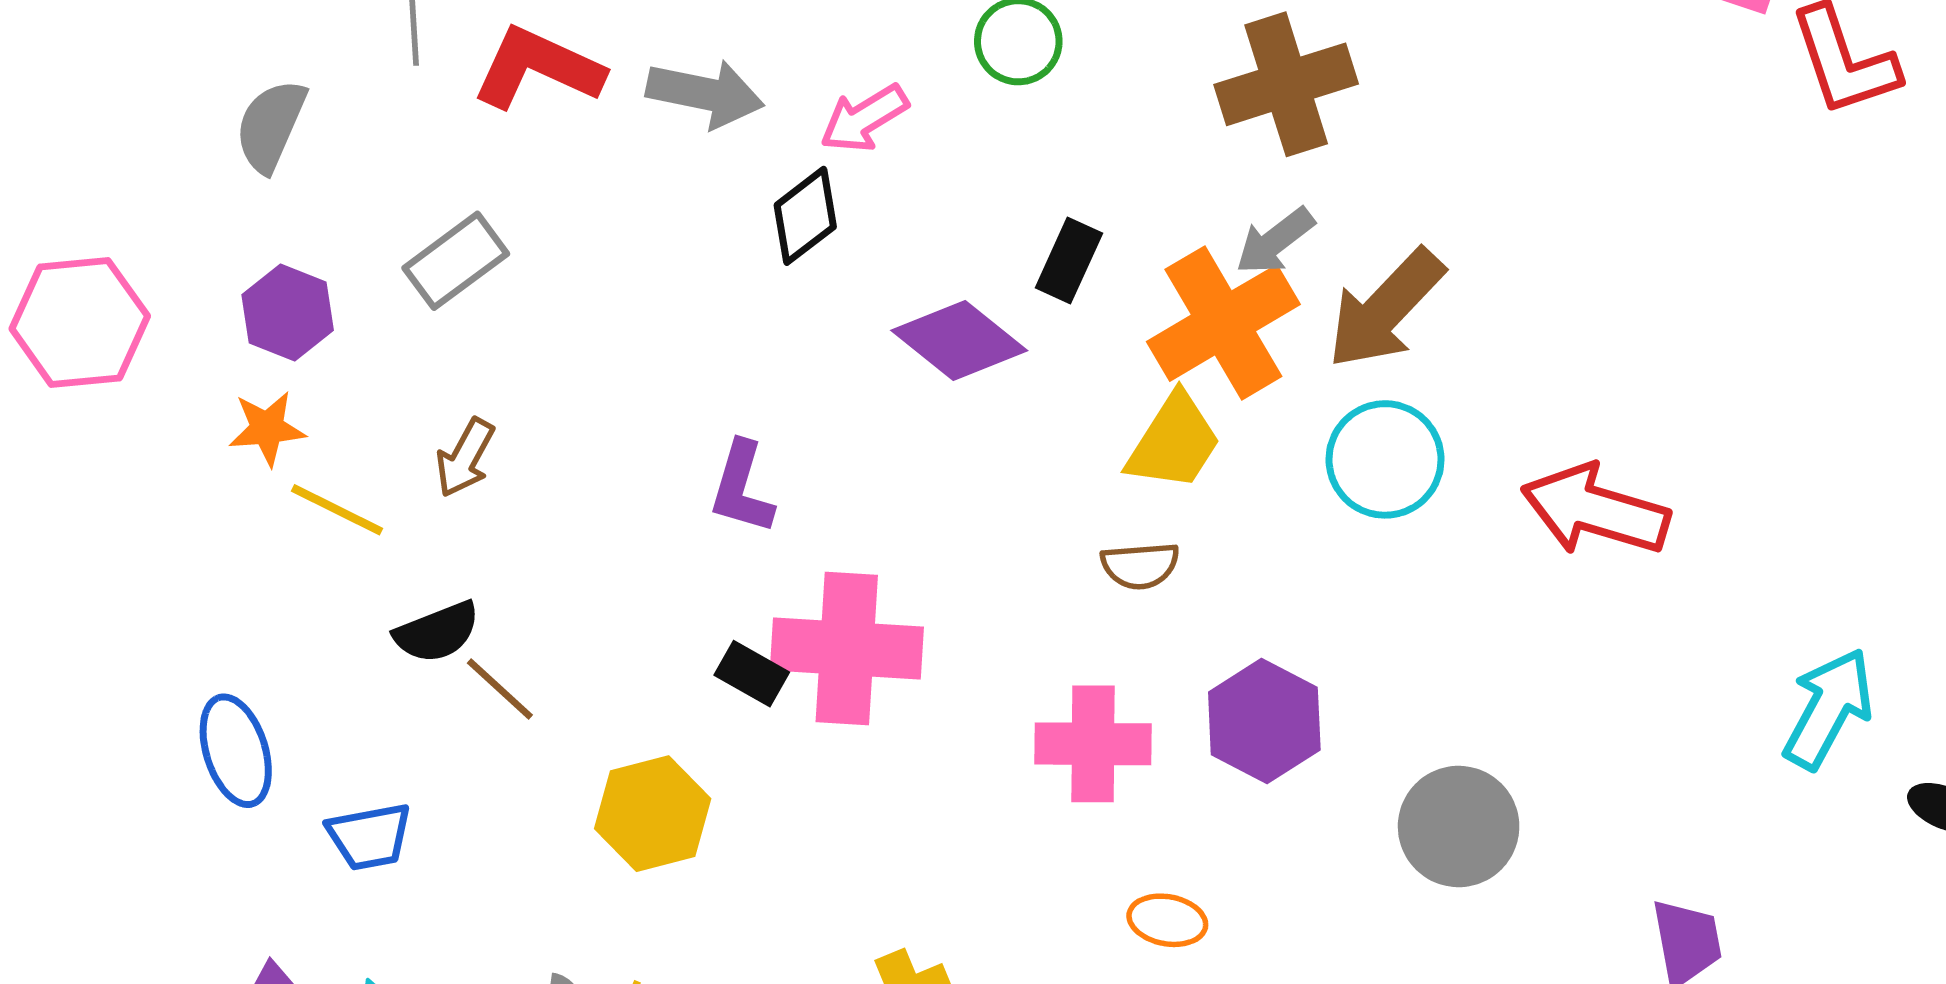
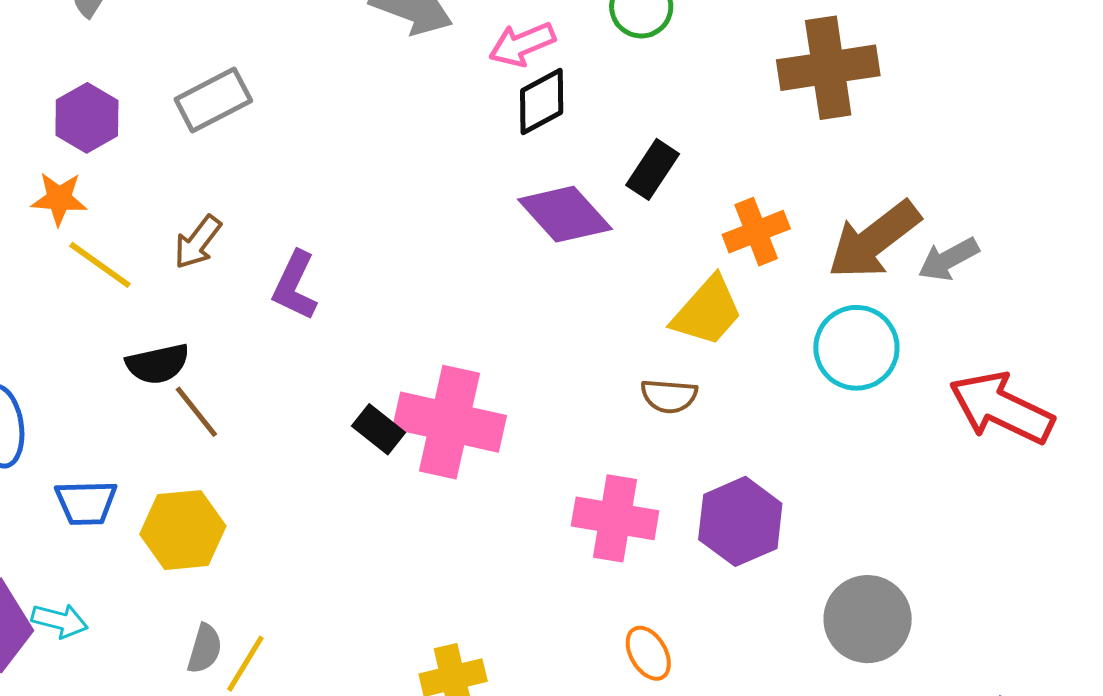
black diamond: (805, 216) -> (542, 101), moved
gray arrow: (1275, 241) -> (948, 259), moved
orange cross: (1223, 323) -> (756, 232), size x0.6
purple L-shape: (742, 488) -> (295, 286), moved
yellow hexagon: (653, 814) -> (183, 530), moved
orange ellipse: (1167, 920) -> (648, 653), turned 40

